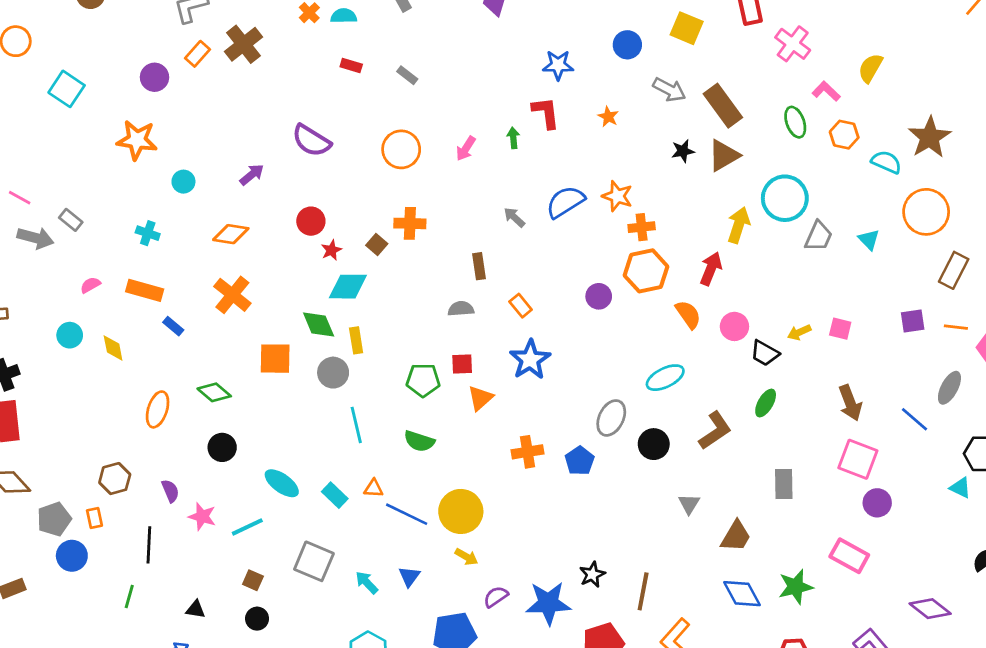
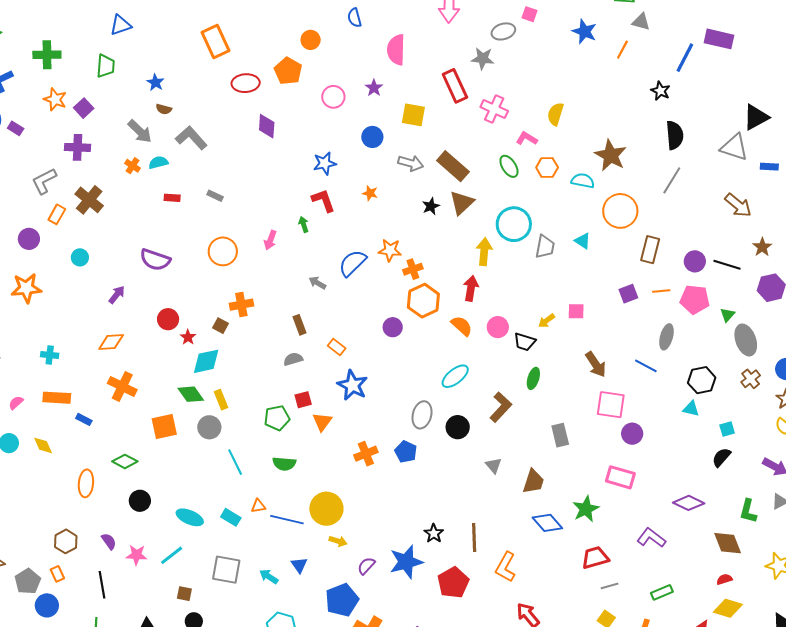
cyan circle: (183, 182) -> (80, 257), moved

